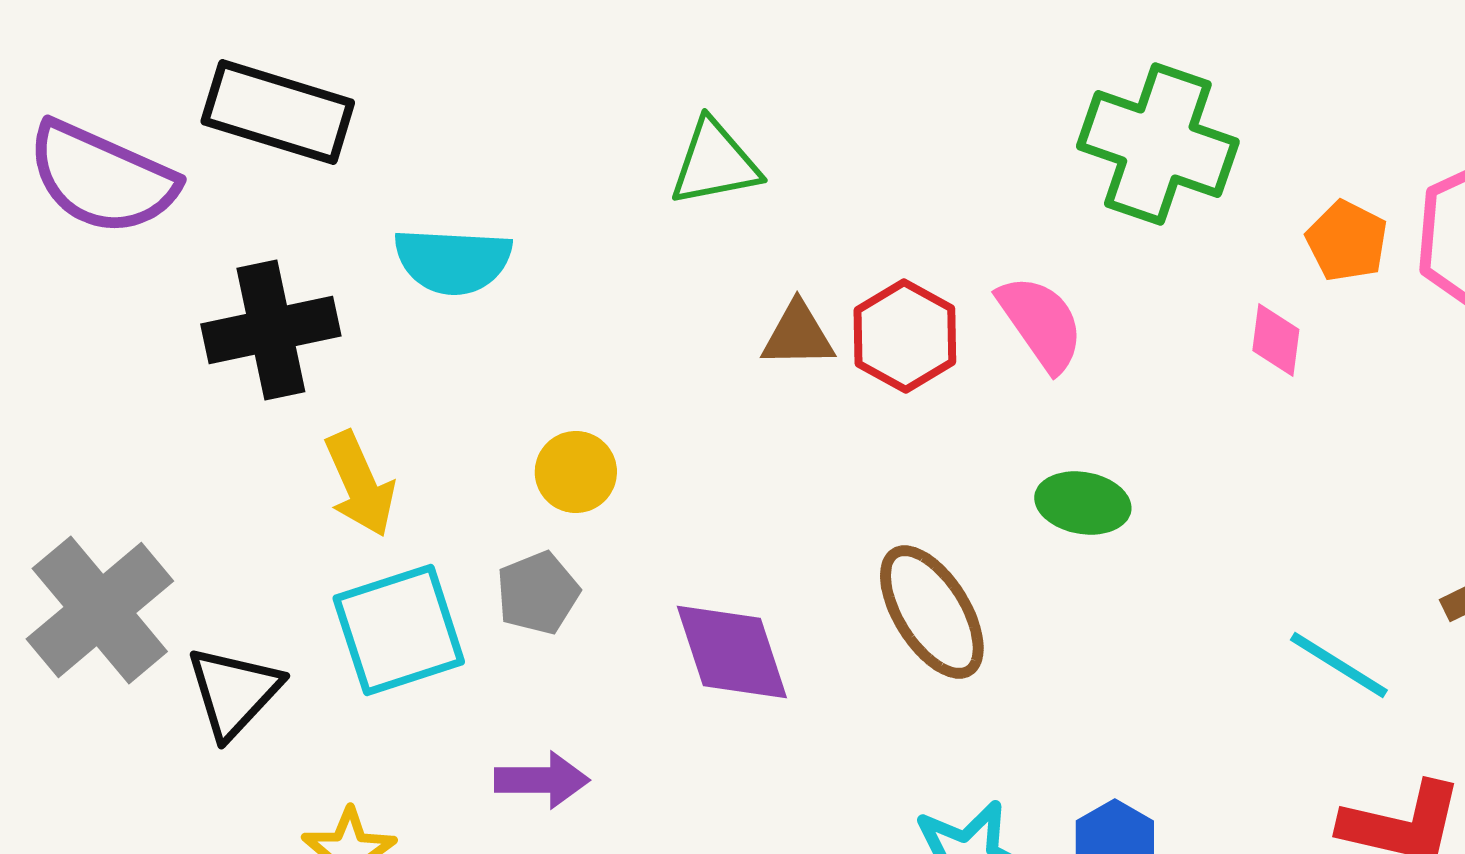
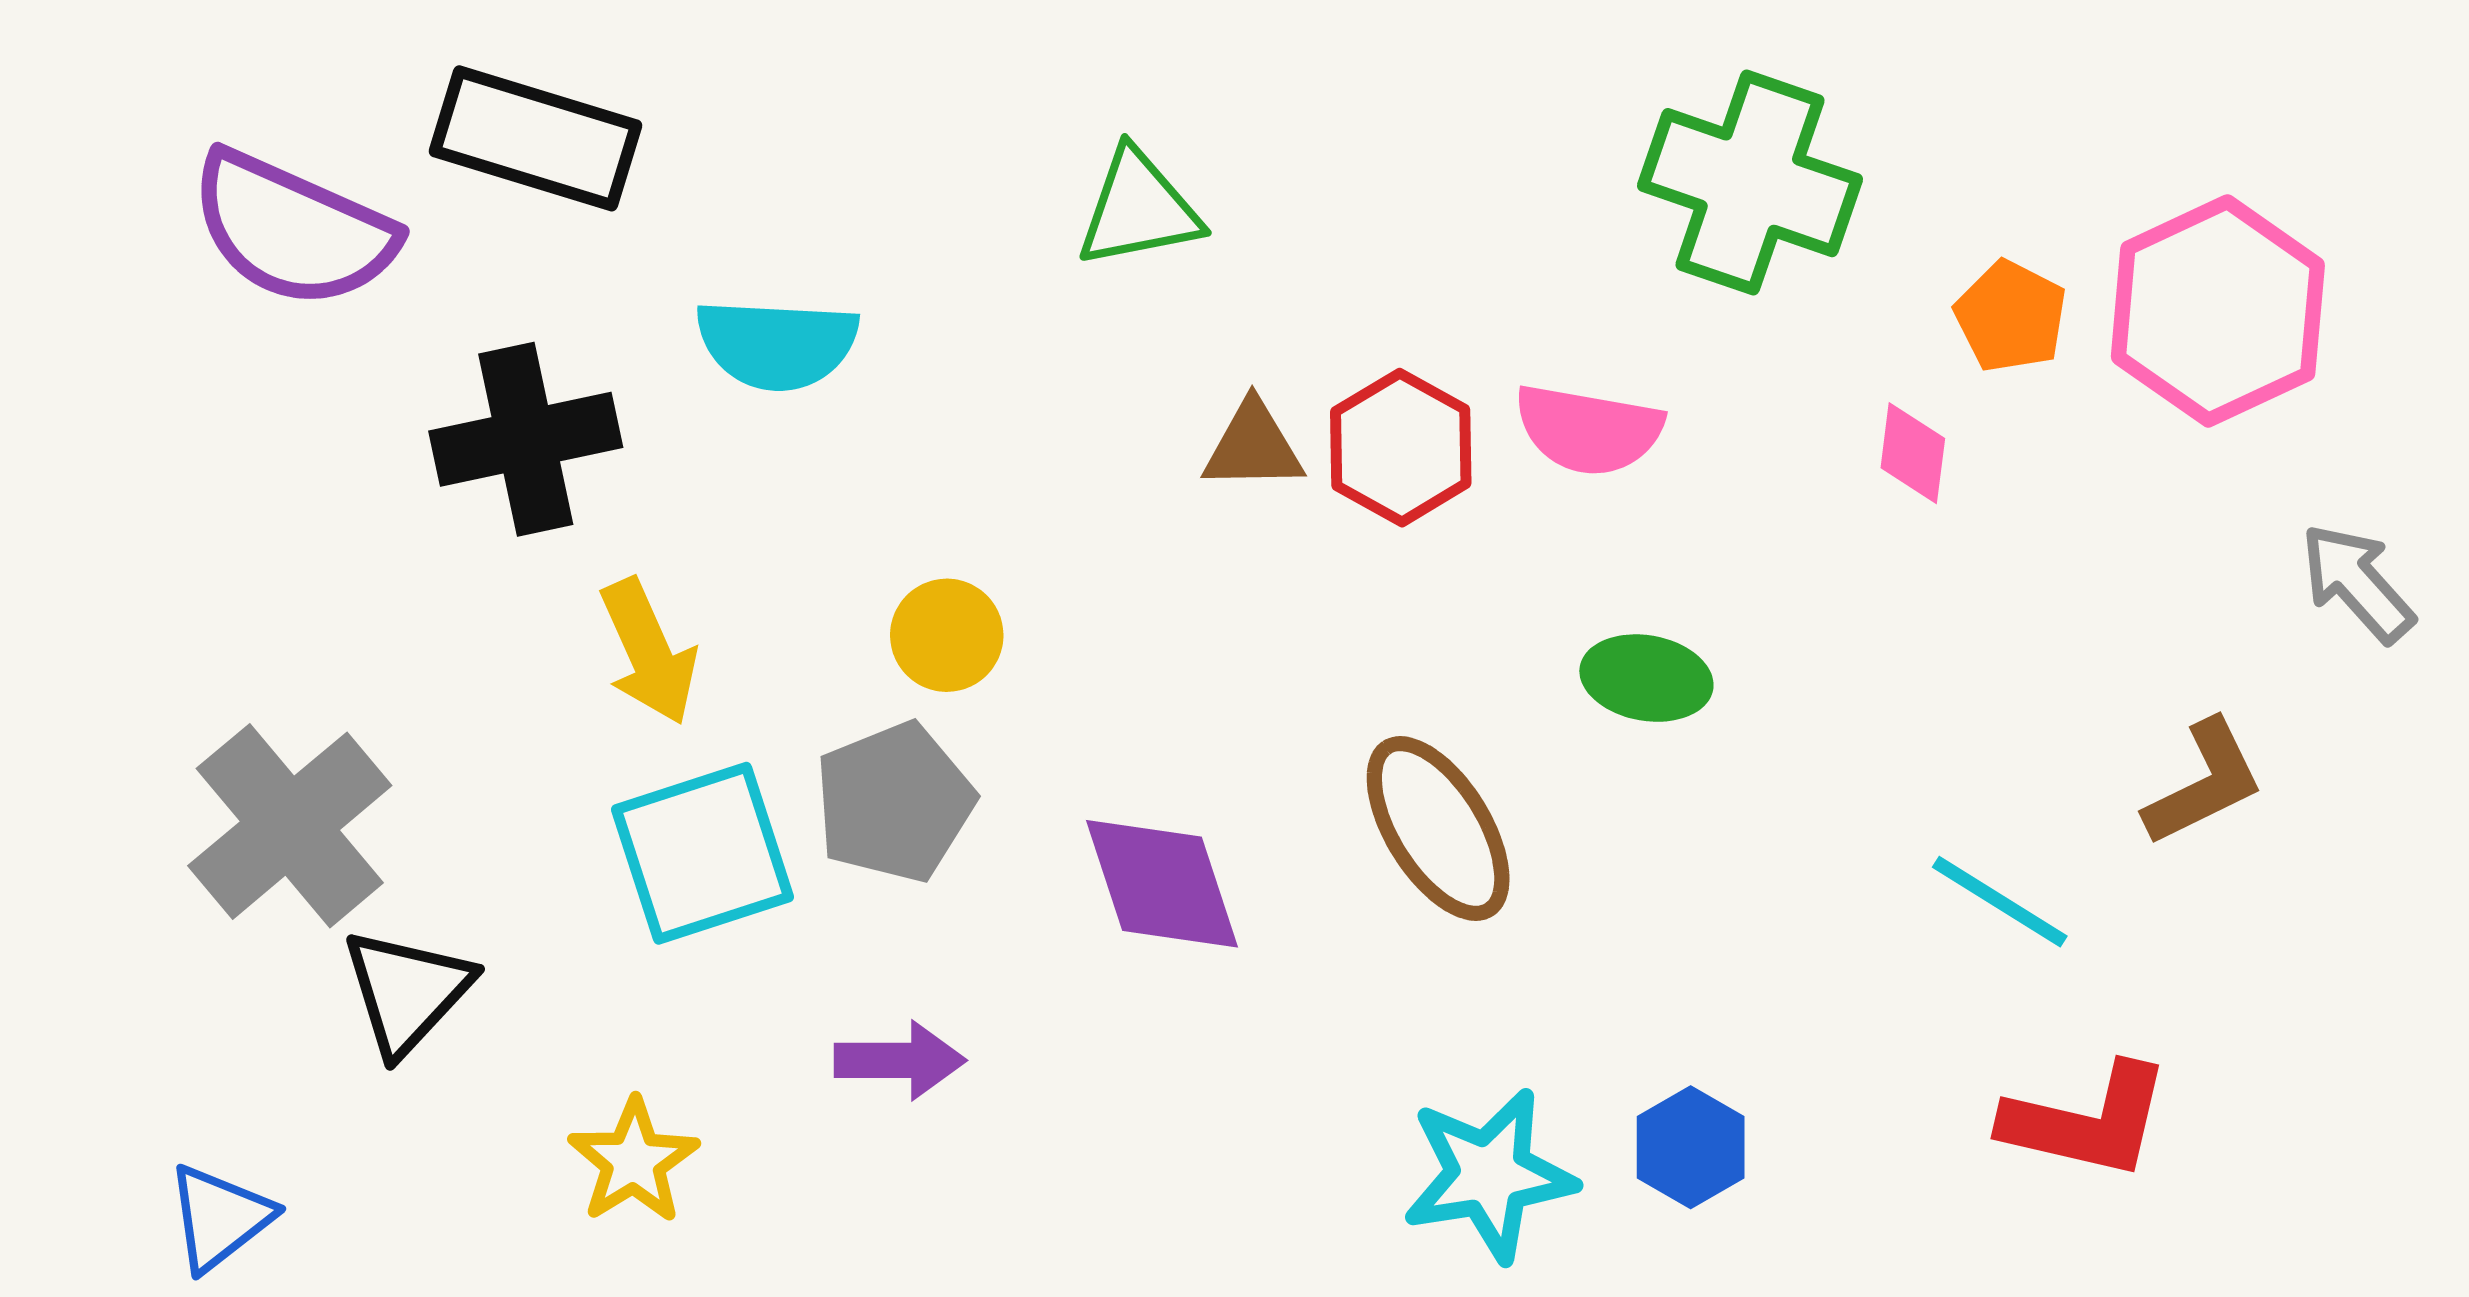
pink semicircle: (1041, 323) -> (1588, 430), turned 135
gray pentagon: (538, 593) -> (894, 802), size x1.4
black triangle: (234, 692) -> (407, 991), moved

